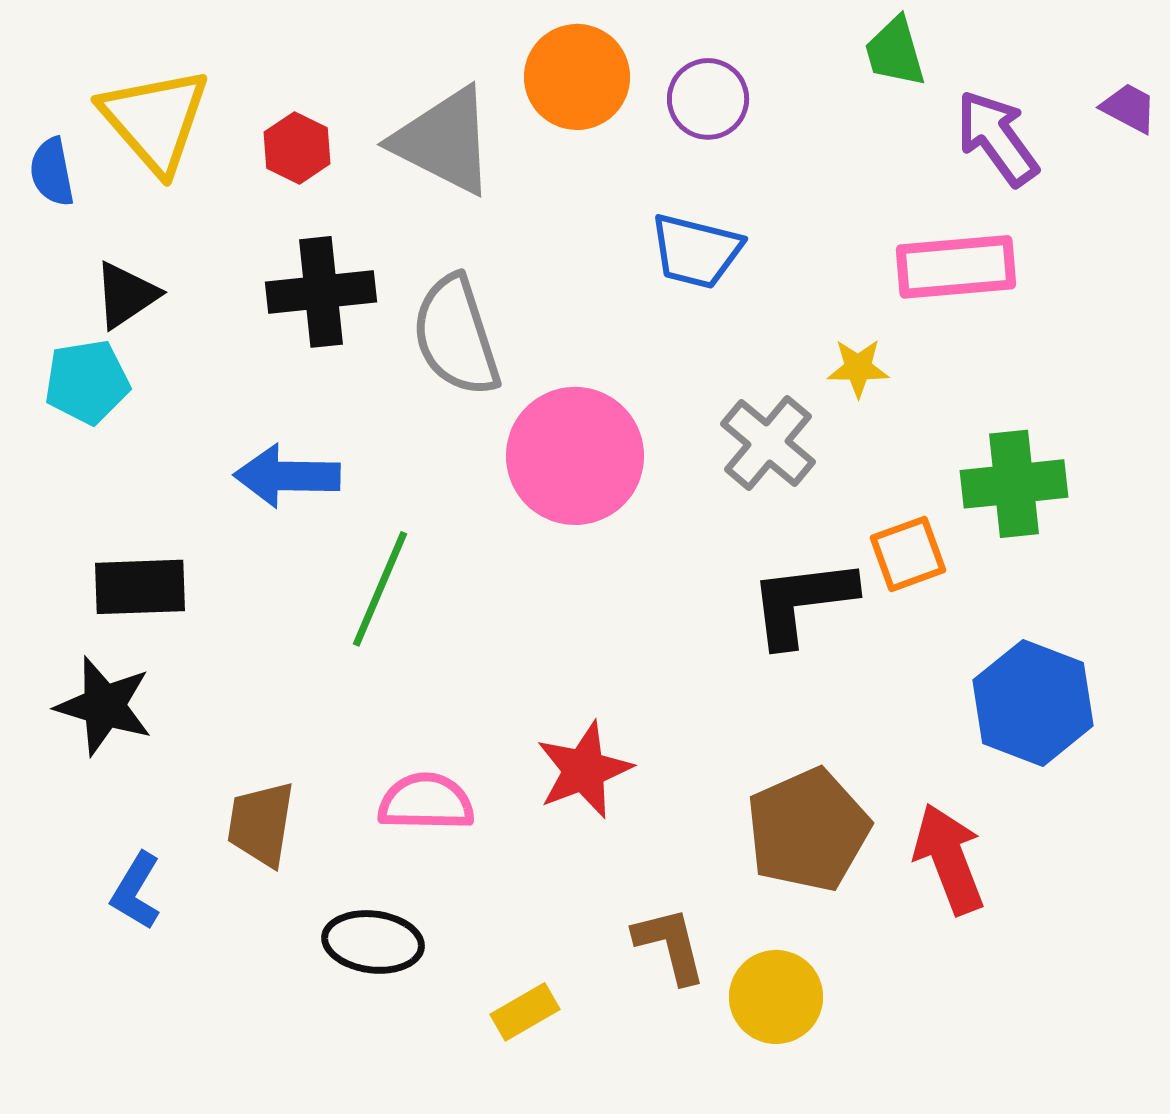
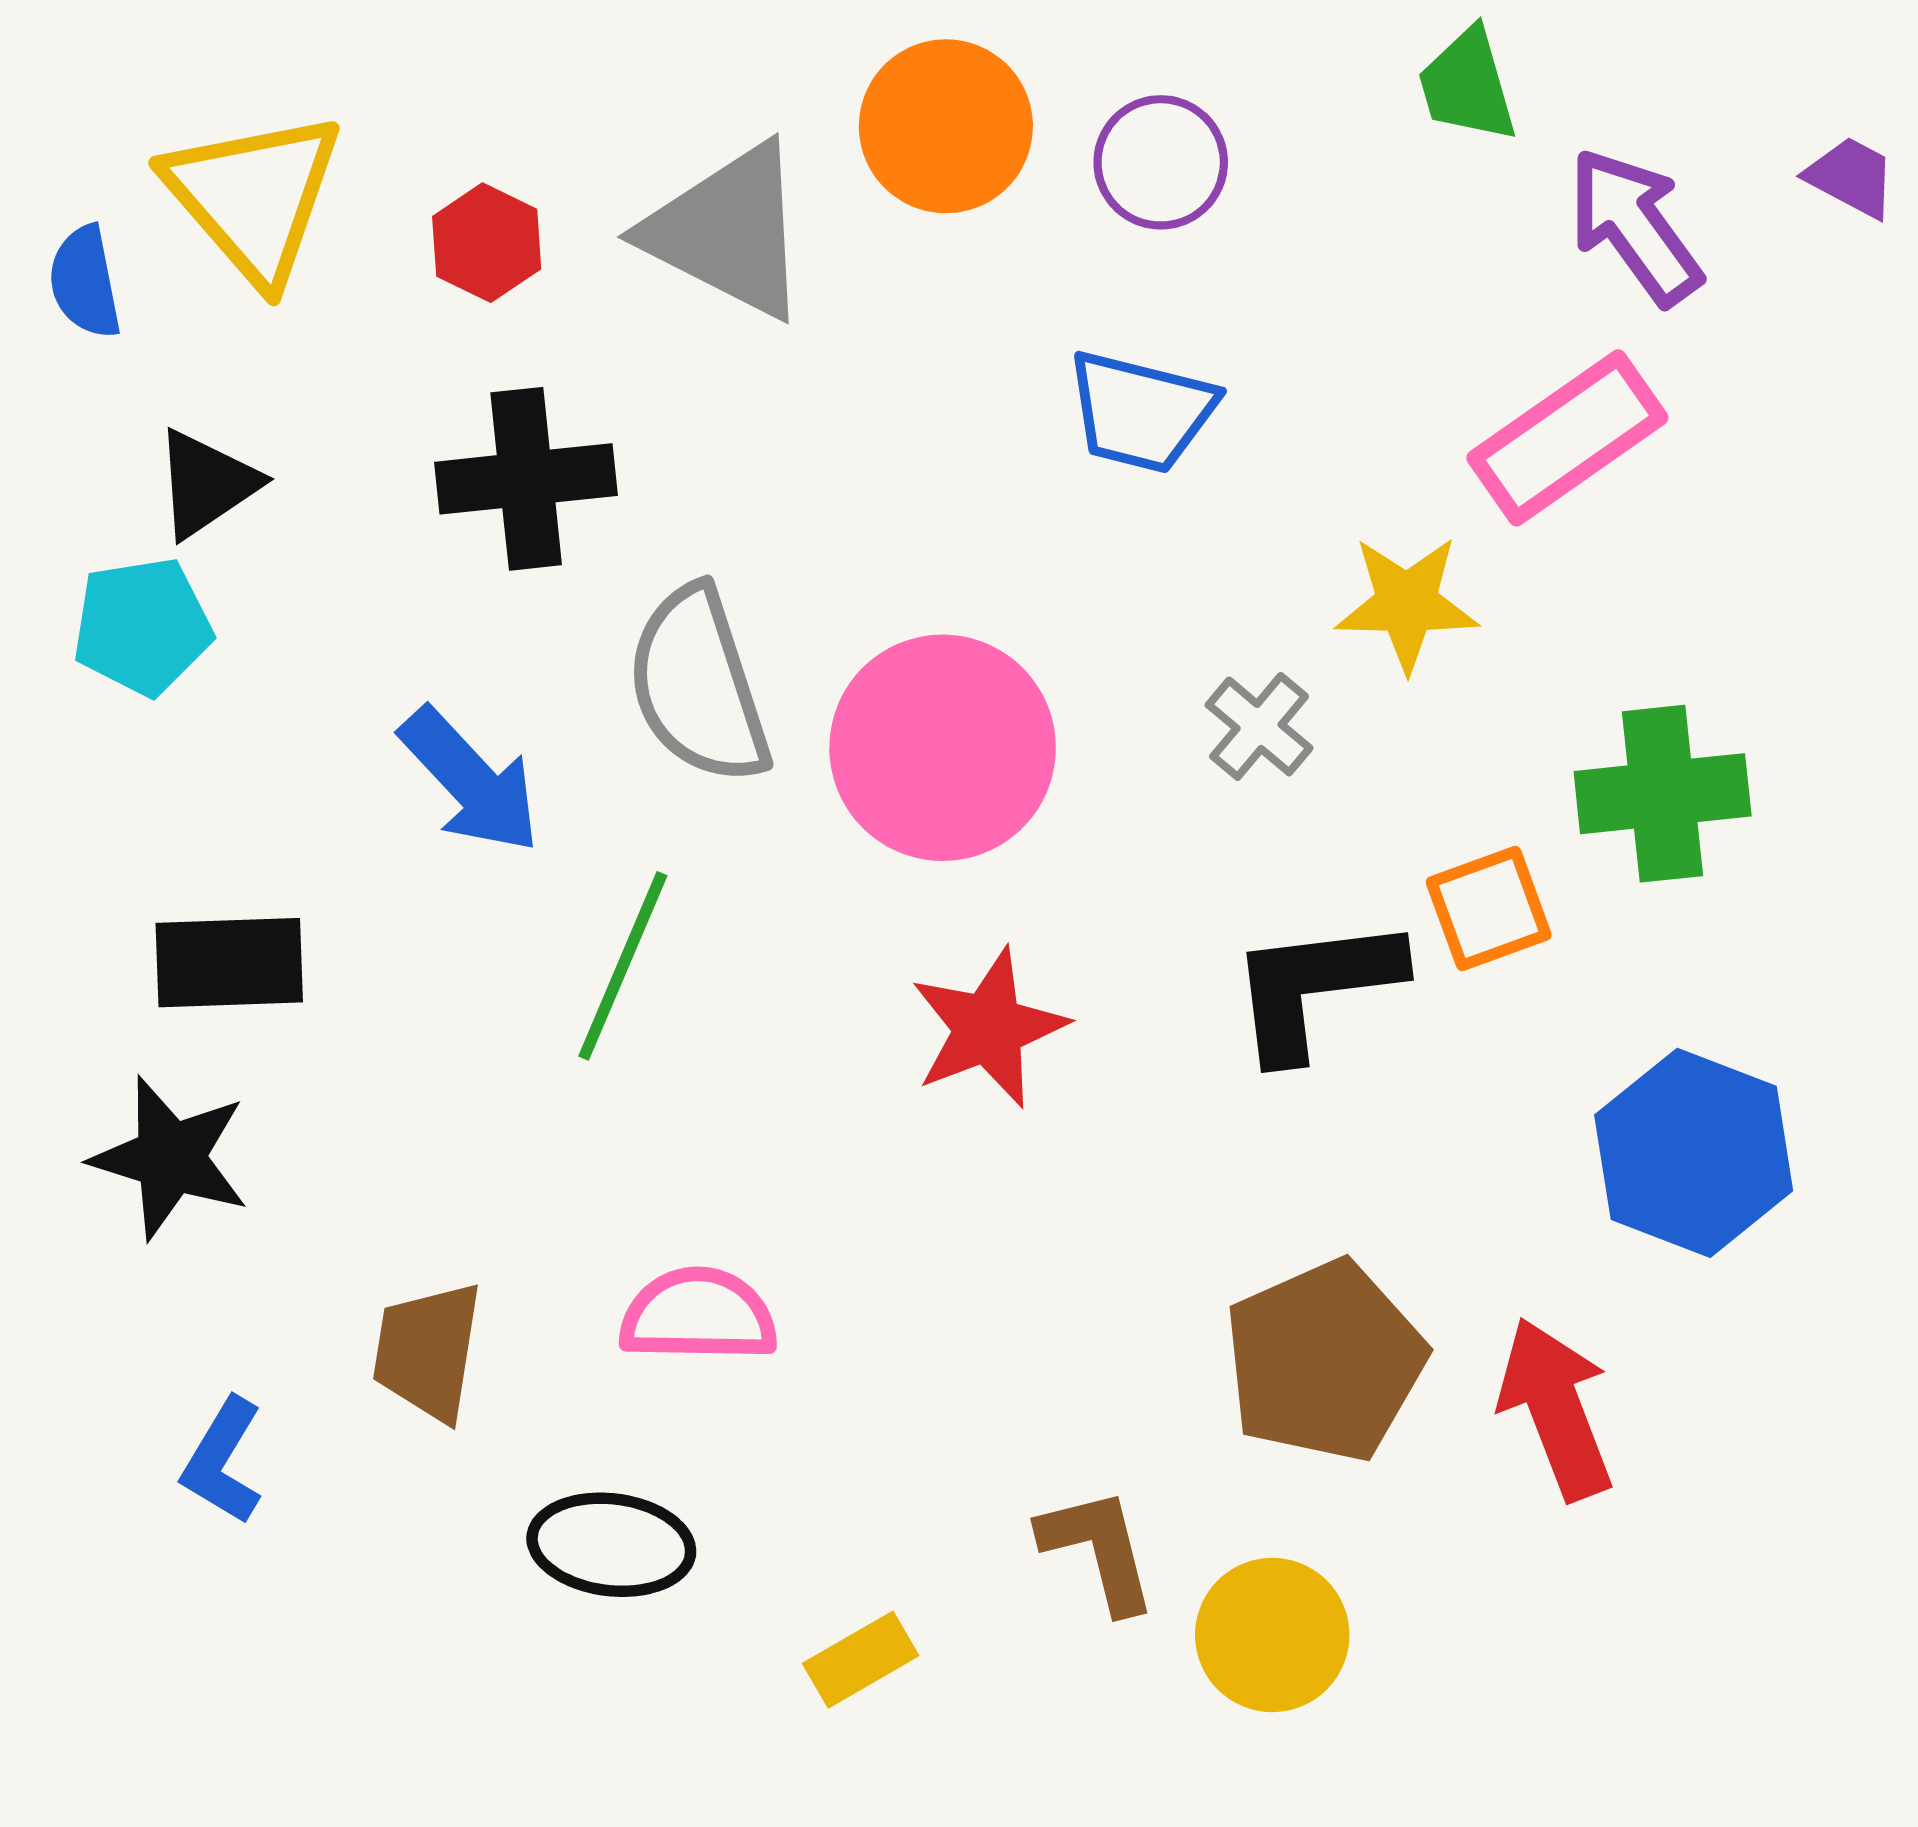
pink rectangle: (956, 267) -> (1567, 438), turned -30
gray semicircle: (456, 336) -> (698, 685), moved
yellow star: (858, 368) -> (1407, 603), size x1.4
gray cross: (768, 443) -> (1259, 726), size x0.7
blue arrow: (287, 476) -> (470, 781), turned -134
red star: (584, 770) -> (989, 1028), moved

